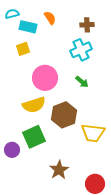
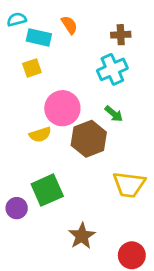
yellow semicircle: (34, 105) -> (40, 135), moved, size x0.7
brown hexagon: (64, 115) -> (89, 139), moved

